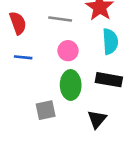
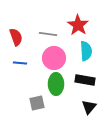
pink circle: (68, 51) -> (54, 58), size x1.5
black triangle: (97, 119) -> (89, 107), moved

